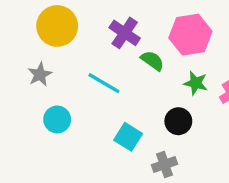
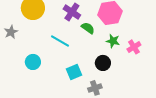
gray star: (40, 74) -> (11, 32), moved
cyan square: (128, 137) -> (74, 72), turned 35

